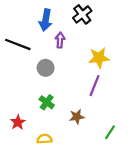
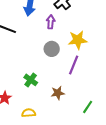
purple arrow: (60, 40) -> (51, 22), moved
gray circle: (46, 68) -> (52, 49), moved

